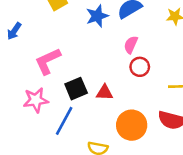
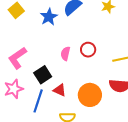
pink semicircle: (131, 45) -> (65, 54), moved
red triangle: (105, 93) -> (60, 90), moved, turned 32

